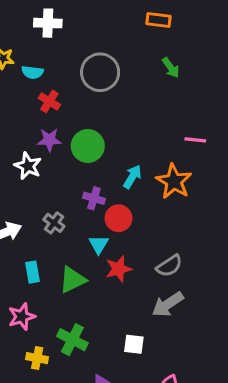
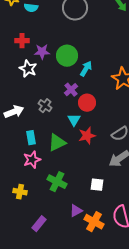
red cross: (49, 101) -> (22, 41), moved, turned -32
cyan arrow: (132, 177) -> (86, 69), moved
purple cross: (94, 198) -> (71, 90), turned 32
pink star: (22, 317) -> (32, 160), moved
yellow cross: (37, 358) -> (20, 192), moved

